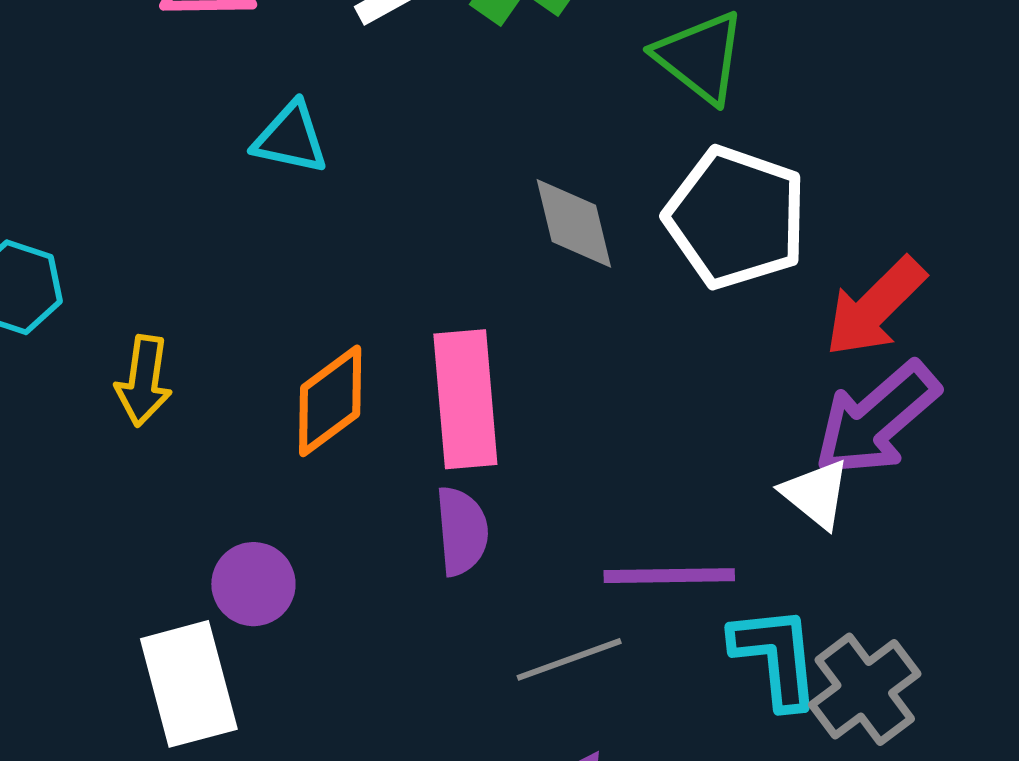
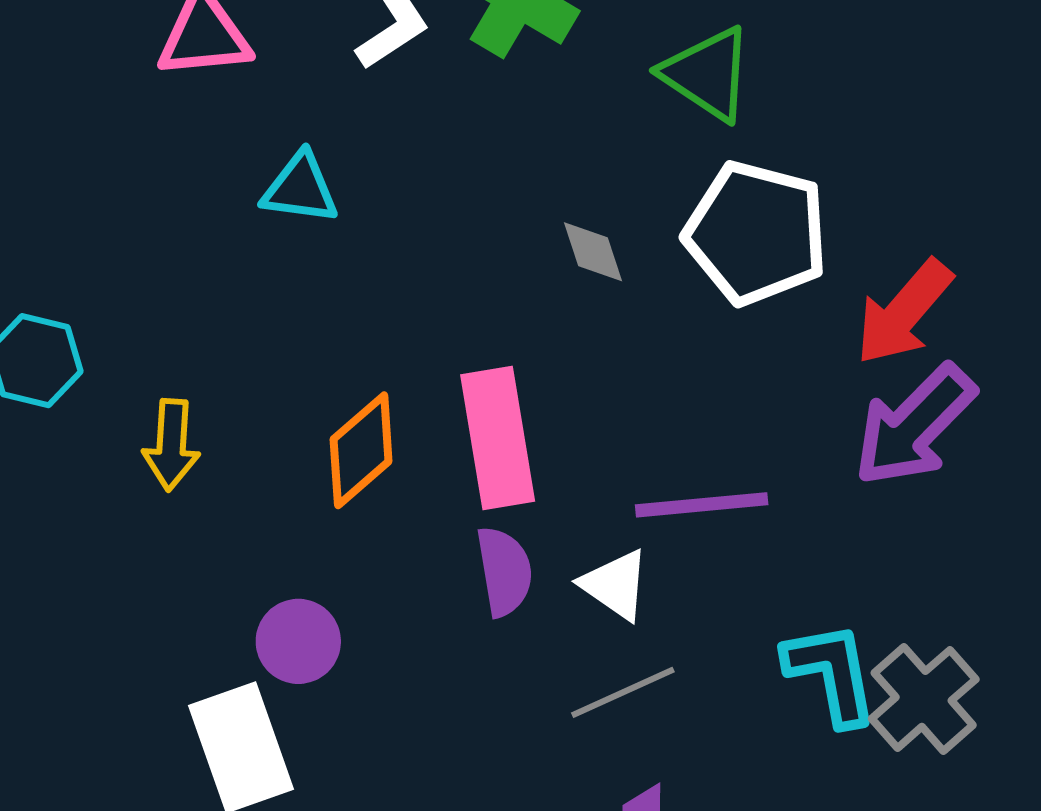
gray diamond: (574, 223) -> (593, 252), size x0.7
white triangle: (816, 494) -> (615, 585), moved
purple line: (669, 576) -> (702, 505), moved

